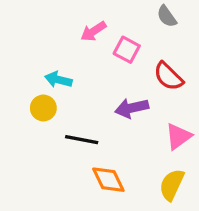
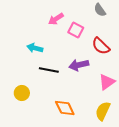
yellow circle: (43, 108) -> (22, 93), moved
black line: (82, 140) -> (49, 70), moved

